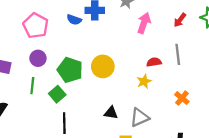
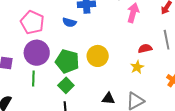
blue semicircle: (74, 20) -> (69, 22), moved
purple circle: (38, 58) -> (37, 53), size x1.6
green square: (57, 94) -> (66, 85), moved

